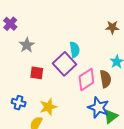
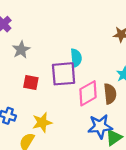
purple square: (64, 64) -> (64, 74), turned 35
blue star: (98, 107) -> (100, 126), turned -30

